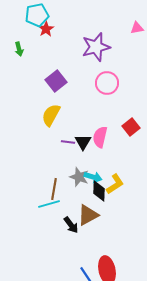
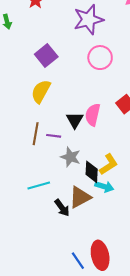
purple line: (68, 142) -> (54, 136), moved
cyan arrow: (93, 177) -> (104, 187), moved
brown line: (54, 189) -> (36, 134), moved

